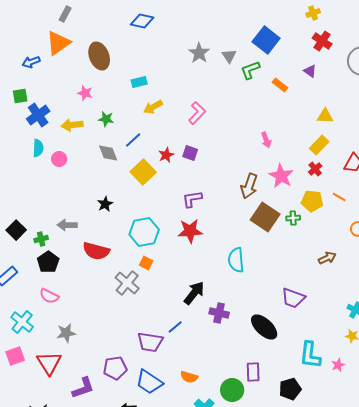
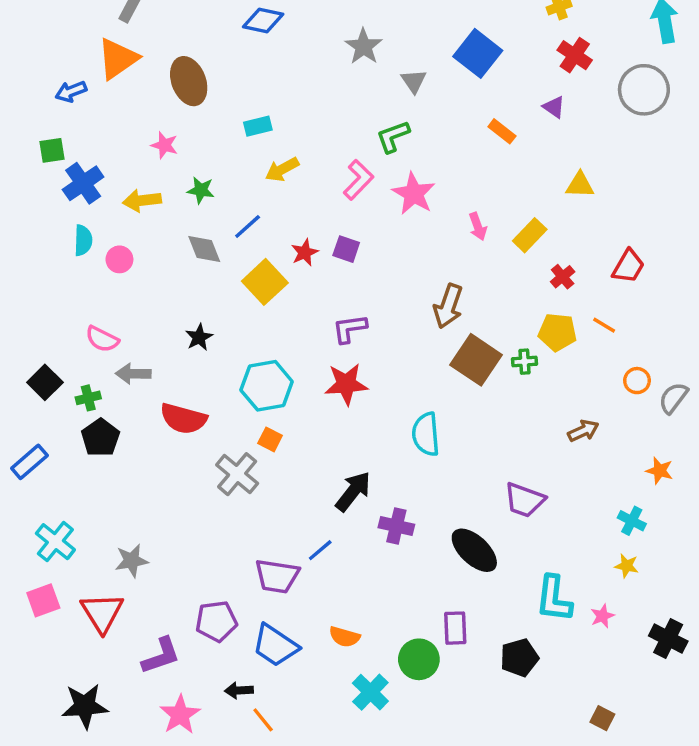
gray star: (199, 53) -> (364, 46), moved
green L-shape: (250, 70) -> (393, 137), moved
yellow rectangle: (319, 145) -> (530, 235), moved
pink star: (281, 176) -> (414, 194), moved
pink semicircle: (49, 296) -> (102, 339), moved

